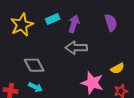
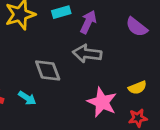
purple semicircle: (111, 23) -> (137, 27), turned 138
gray diamond: (34, 65) -> (48, 70), moved

